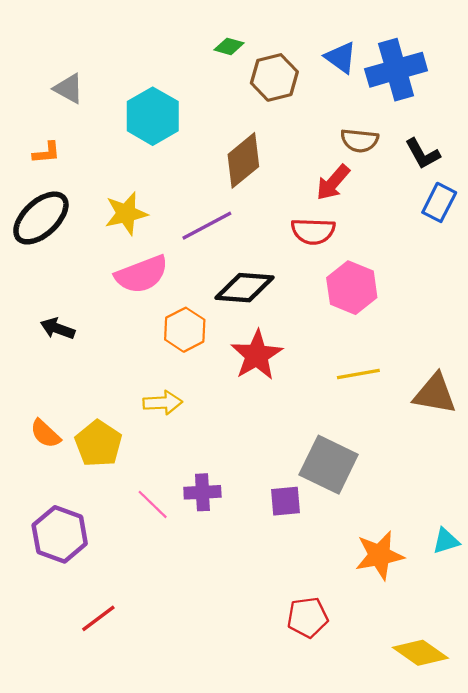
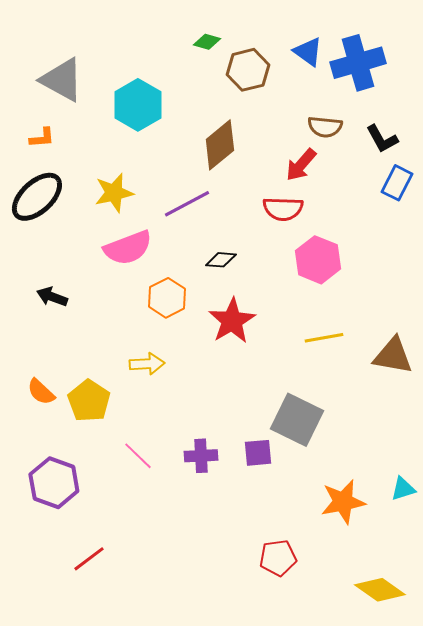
gray triangle: (69, 88) -> (62, 80), size x1.6
black diamond: (244, 288) -> (221, 260), size x0.6
purple cross: (202, 492) -> (201, 456), moved

